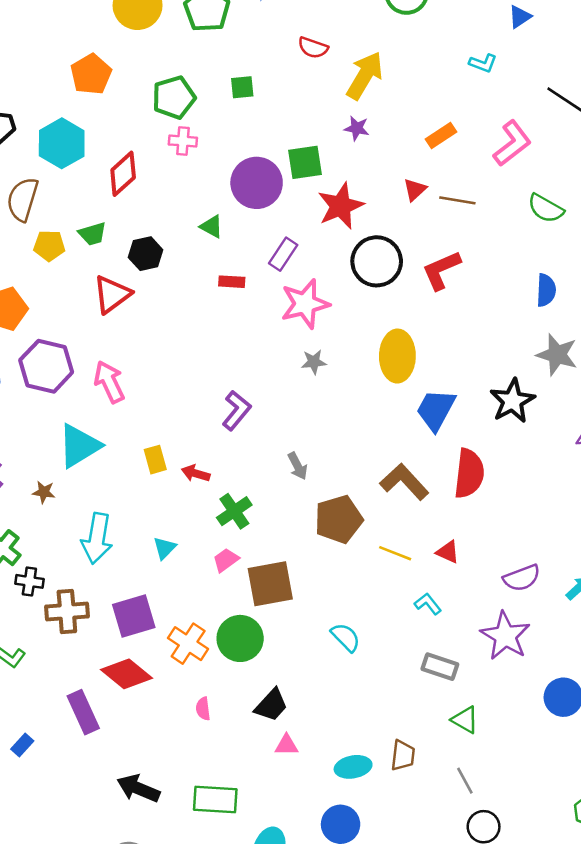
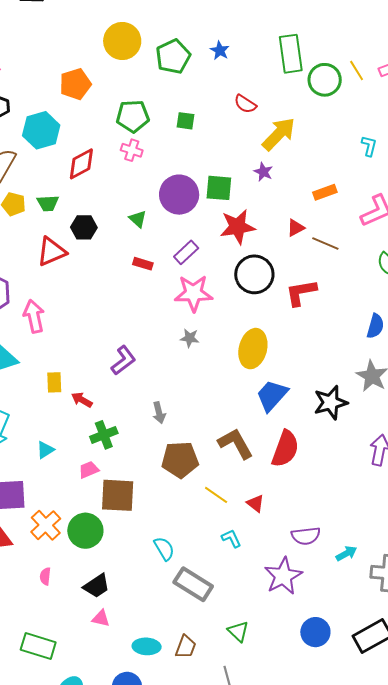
cyan L-shape: (483, 63) -> (369, 146), turned -110
gray rectangle: (440, 667) -> (193, 584), moved, size x1.4

